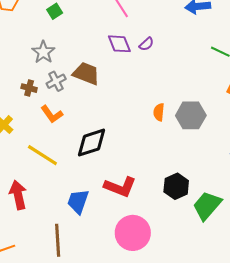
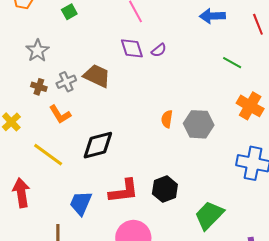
gray star: (43, 52) -> (37, 51), moved
black hexagon: (176, 186) -> (165, 189), moved
red L-shape: (120, 187) -> (124, 191), turned -32

